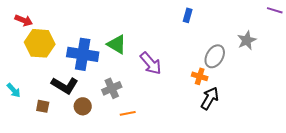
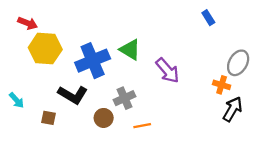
blue rectangle: (188, 15) -> (208, 18), turned -48
blue cross: (83, 54) -> (93, 61), turned -32
brown circle: (83, 106) -> (104, 118), moved

